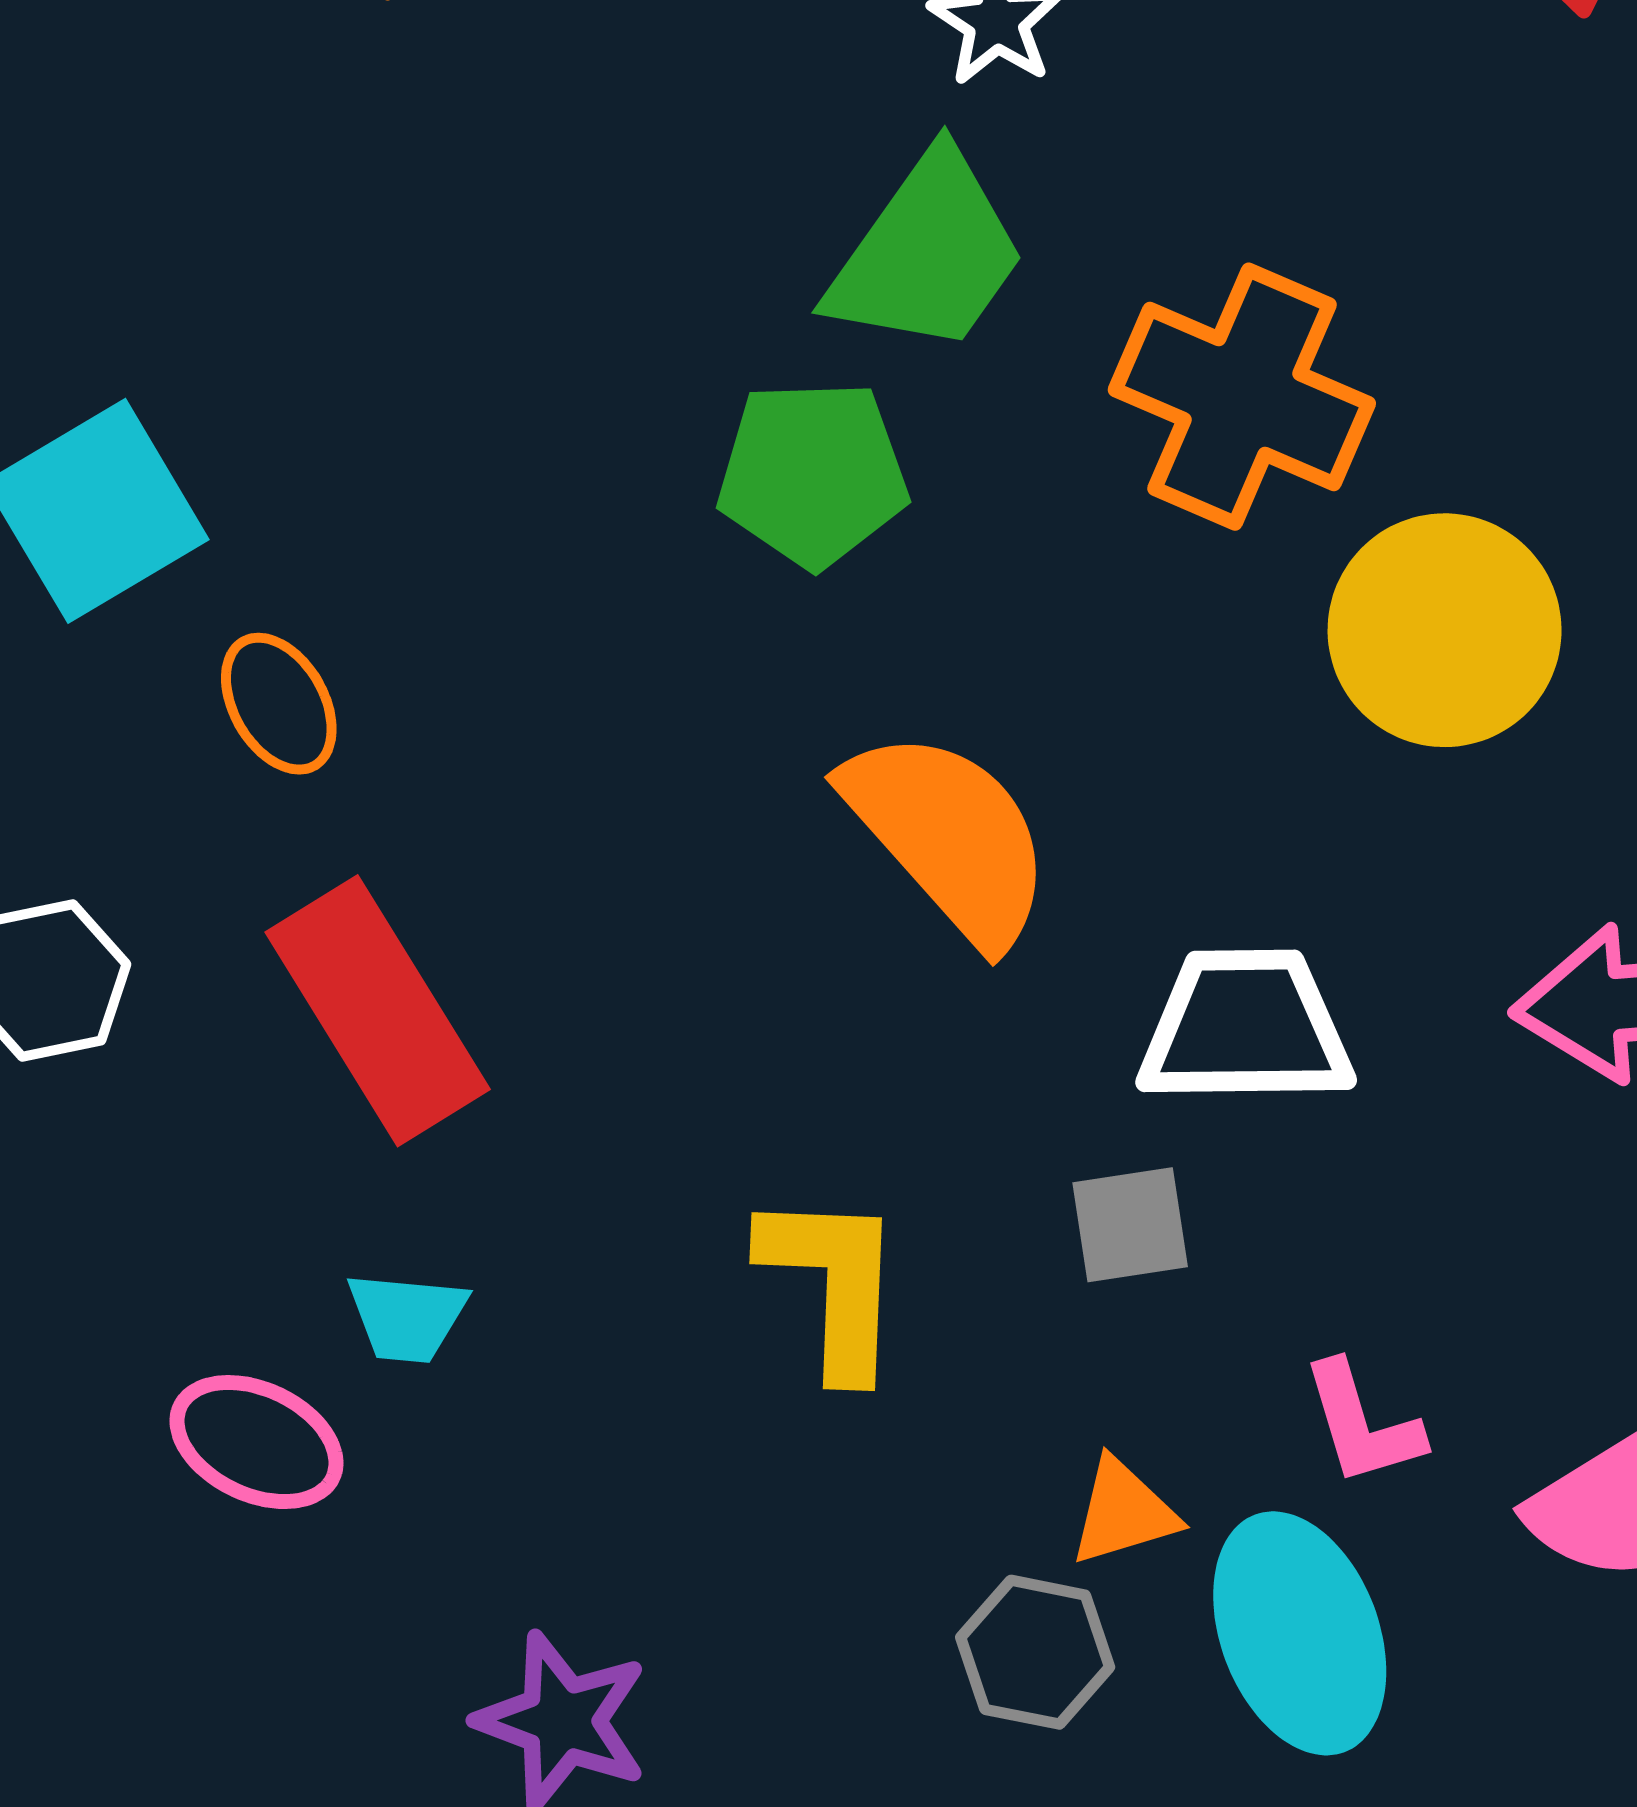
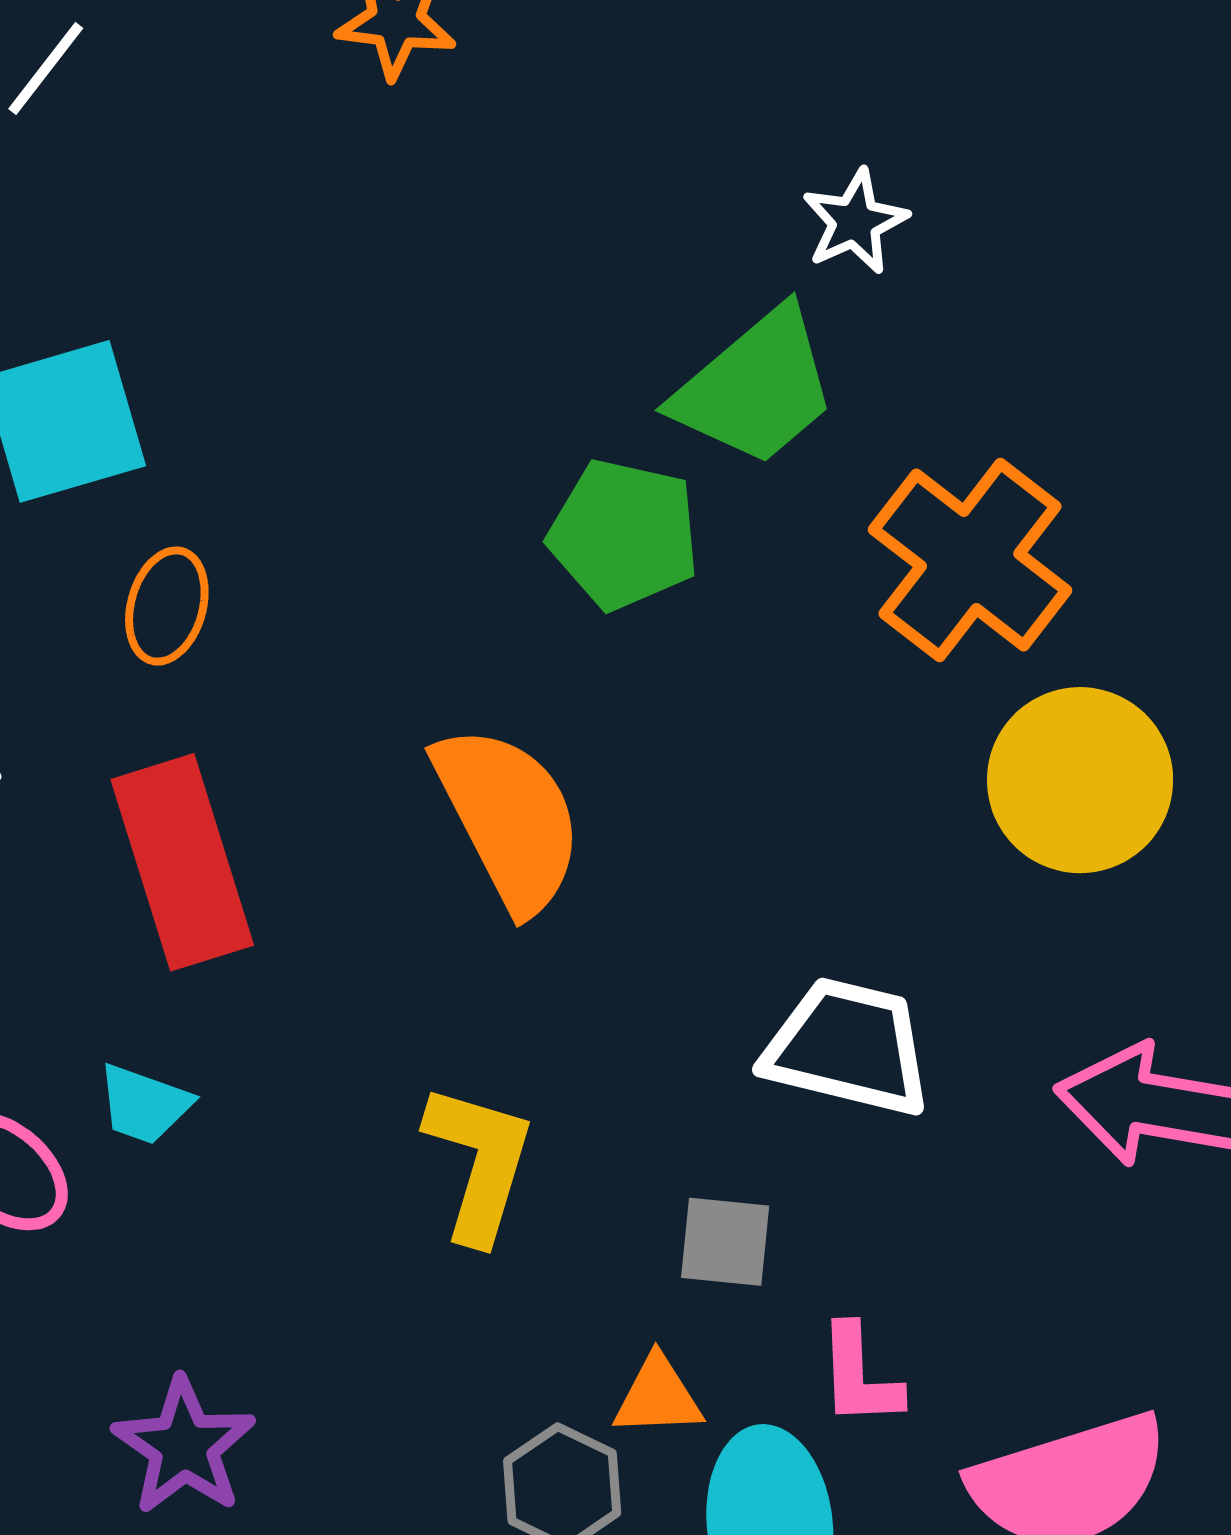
orange ellipse: (279, 704) -> (167, 606), turned 31
orange semicircle: (949, 836) -> (509, 818), moved
gray square: (1130, 1225) -> (725, 1242), moved

